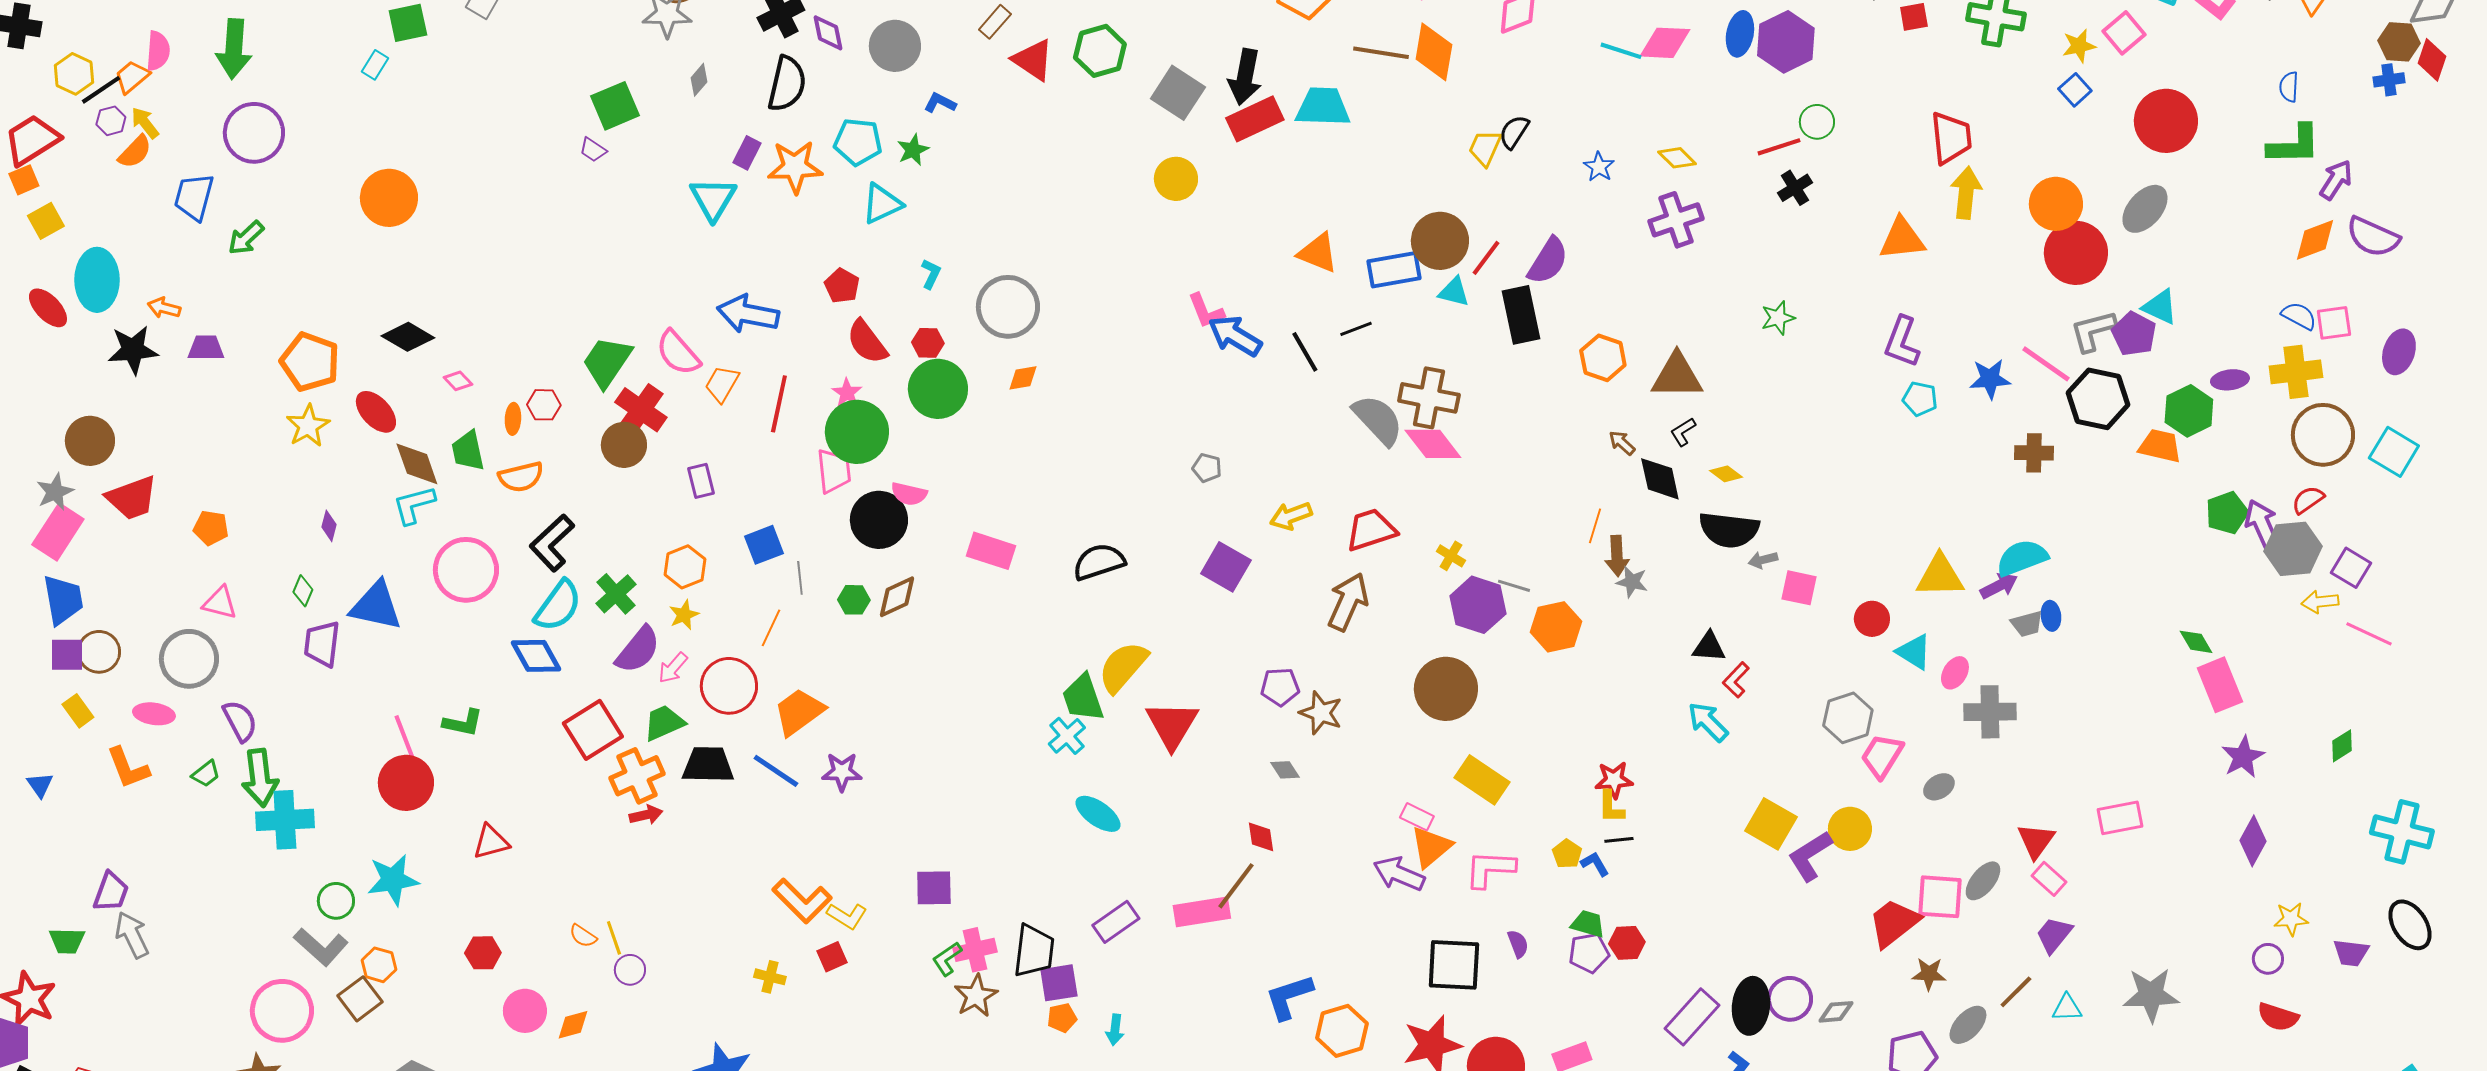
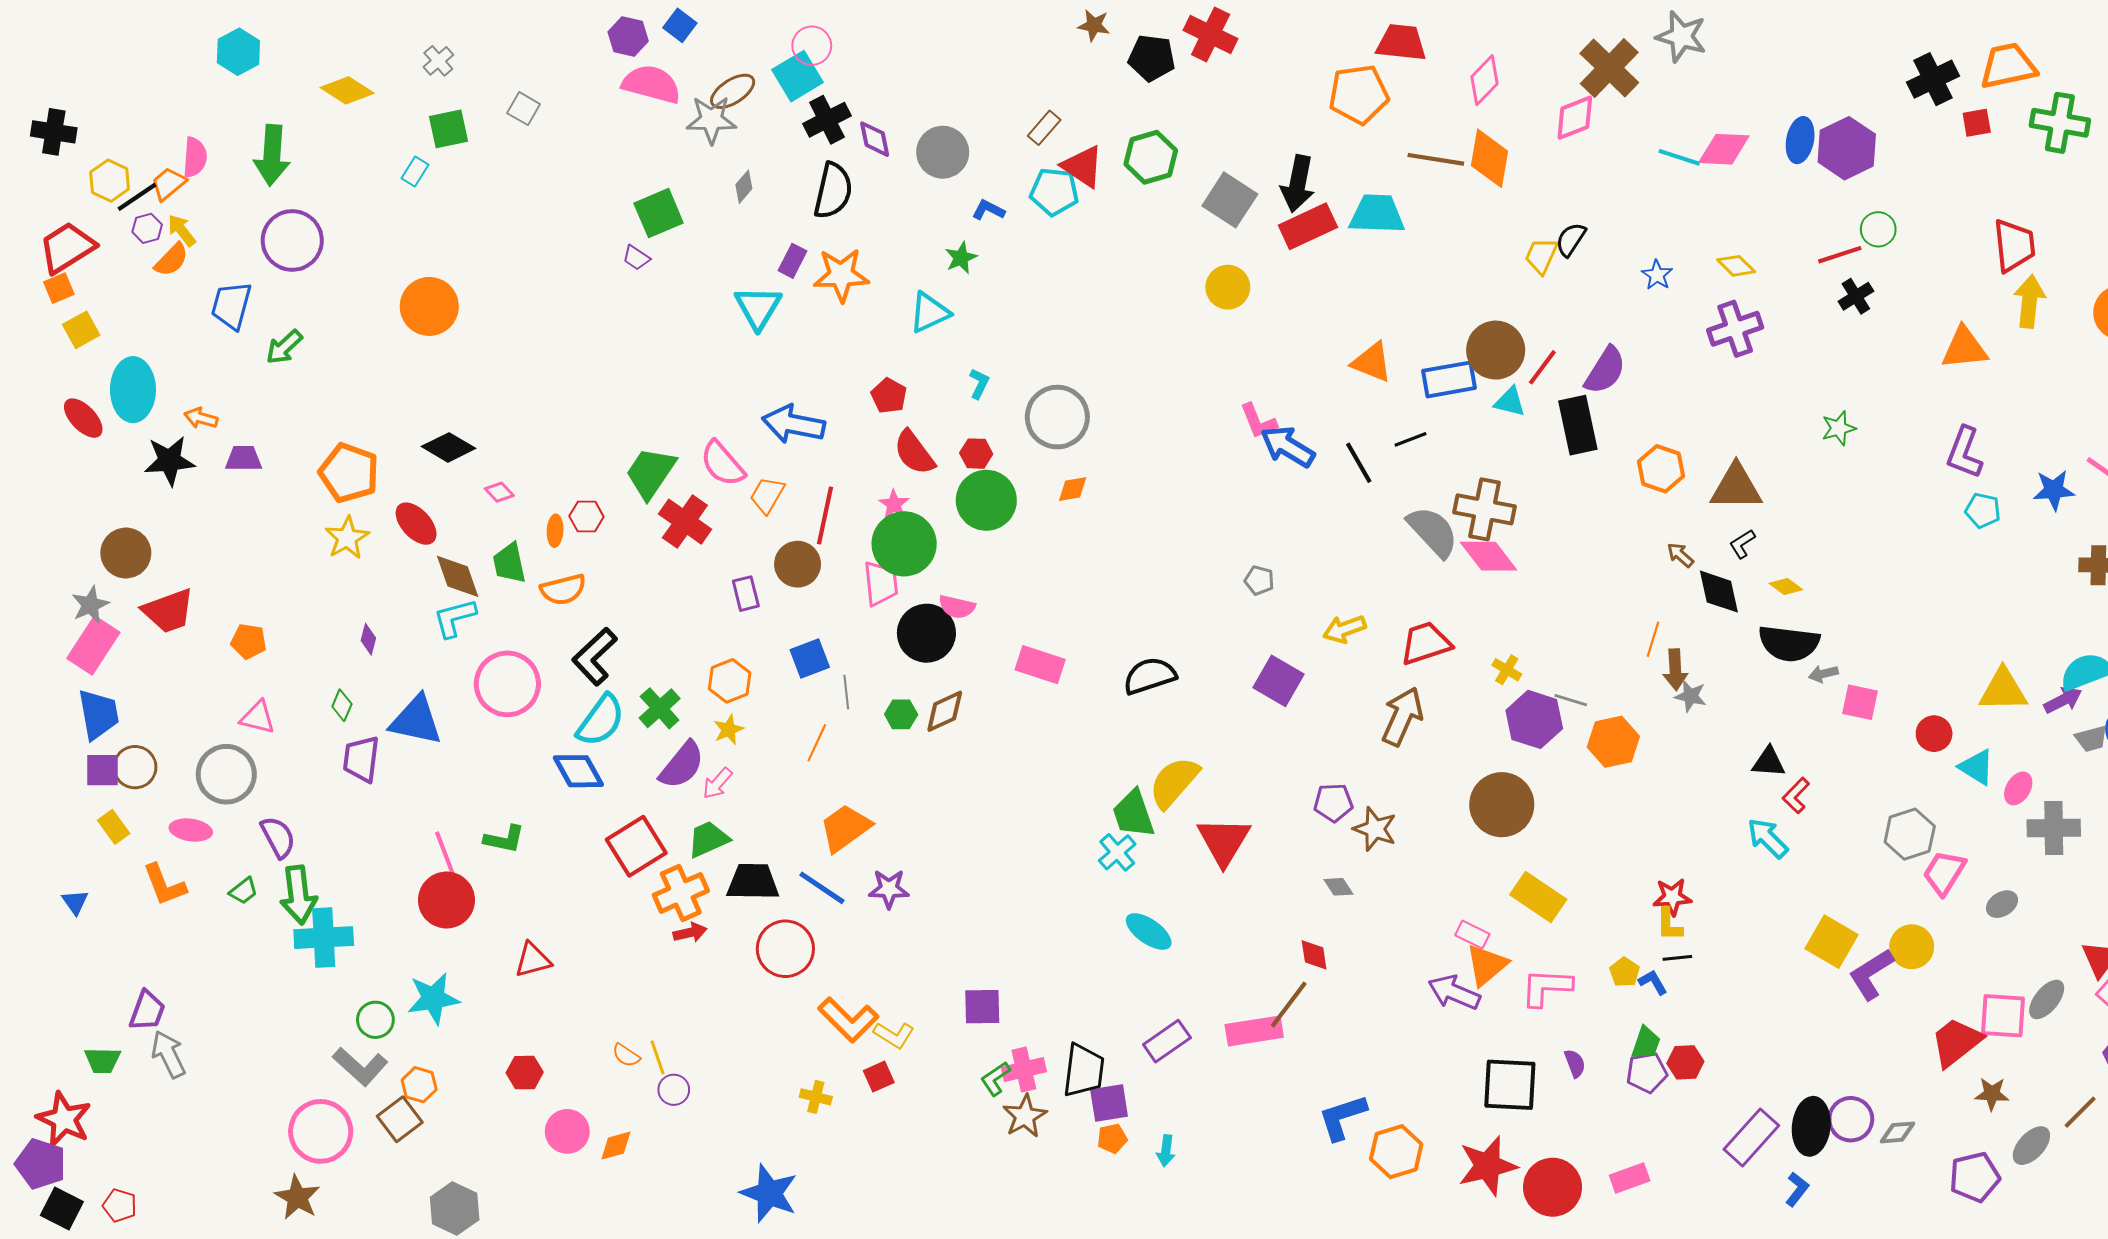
cyan pentagon: (858, 142) -> (1054, 192), moved
brown circle: (624, 445) -> (798, 564), moved
red circle: (729, 686) -> (785, 949), moved
green trapezoid: (1588, 924) -> (1646, 1043), turned 93

